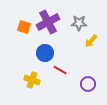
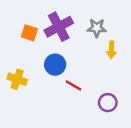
yellow arrow: (91, 41) -> (111, 50), turned -40
yellow cross: (32, 80) -> (17, 79), moved

